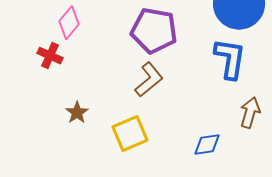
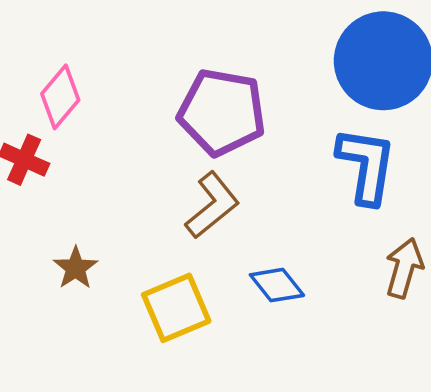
blue diamond: (207, 145) -> (277, 285), moved, turned 60

